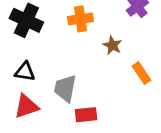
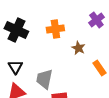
black triangle: (25, 72) -> (15, 67), turned 49

